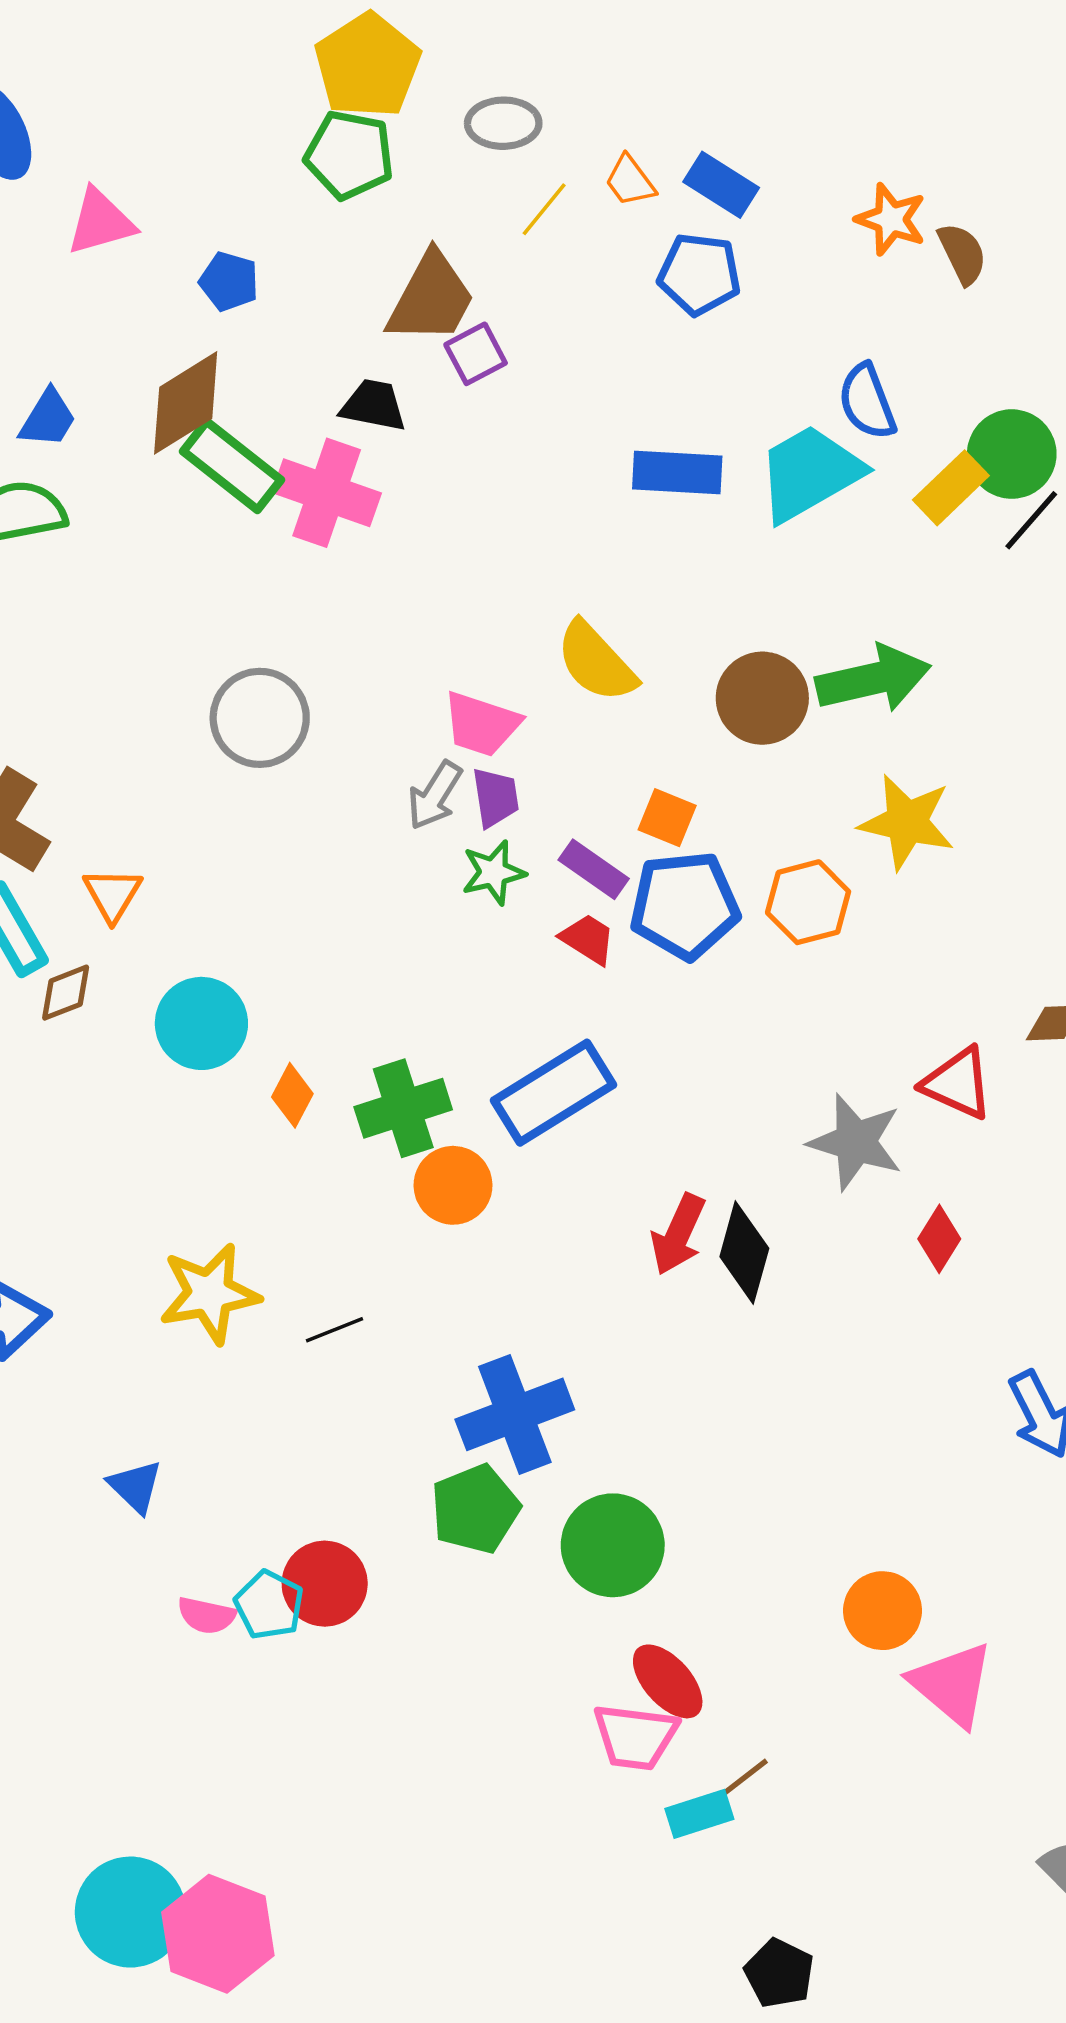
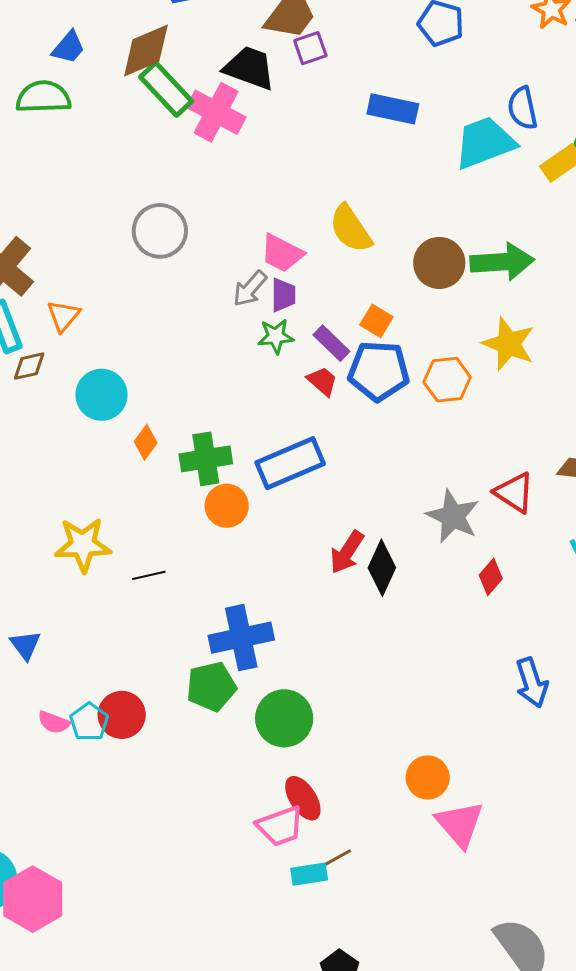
black trapezoid: (373, 405) -> (249, 68), size x1.4
blue rectangle: (677, 473) -> (393, 109), moved
pink trapezoid: (635, 1737) -> (280, 826), turned -36

